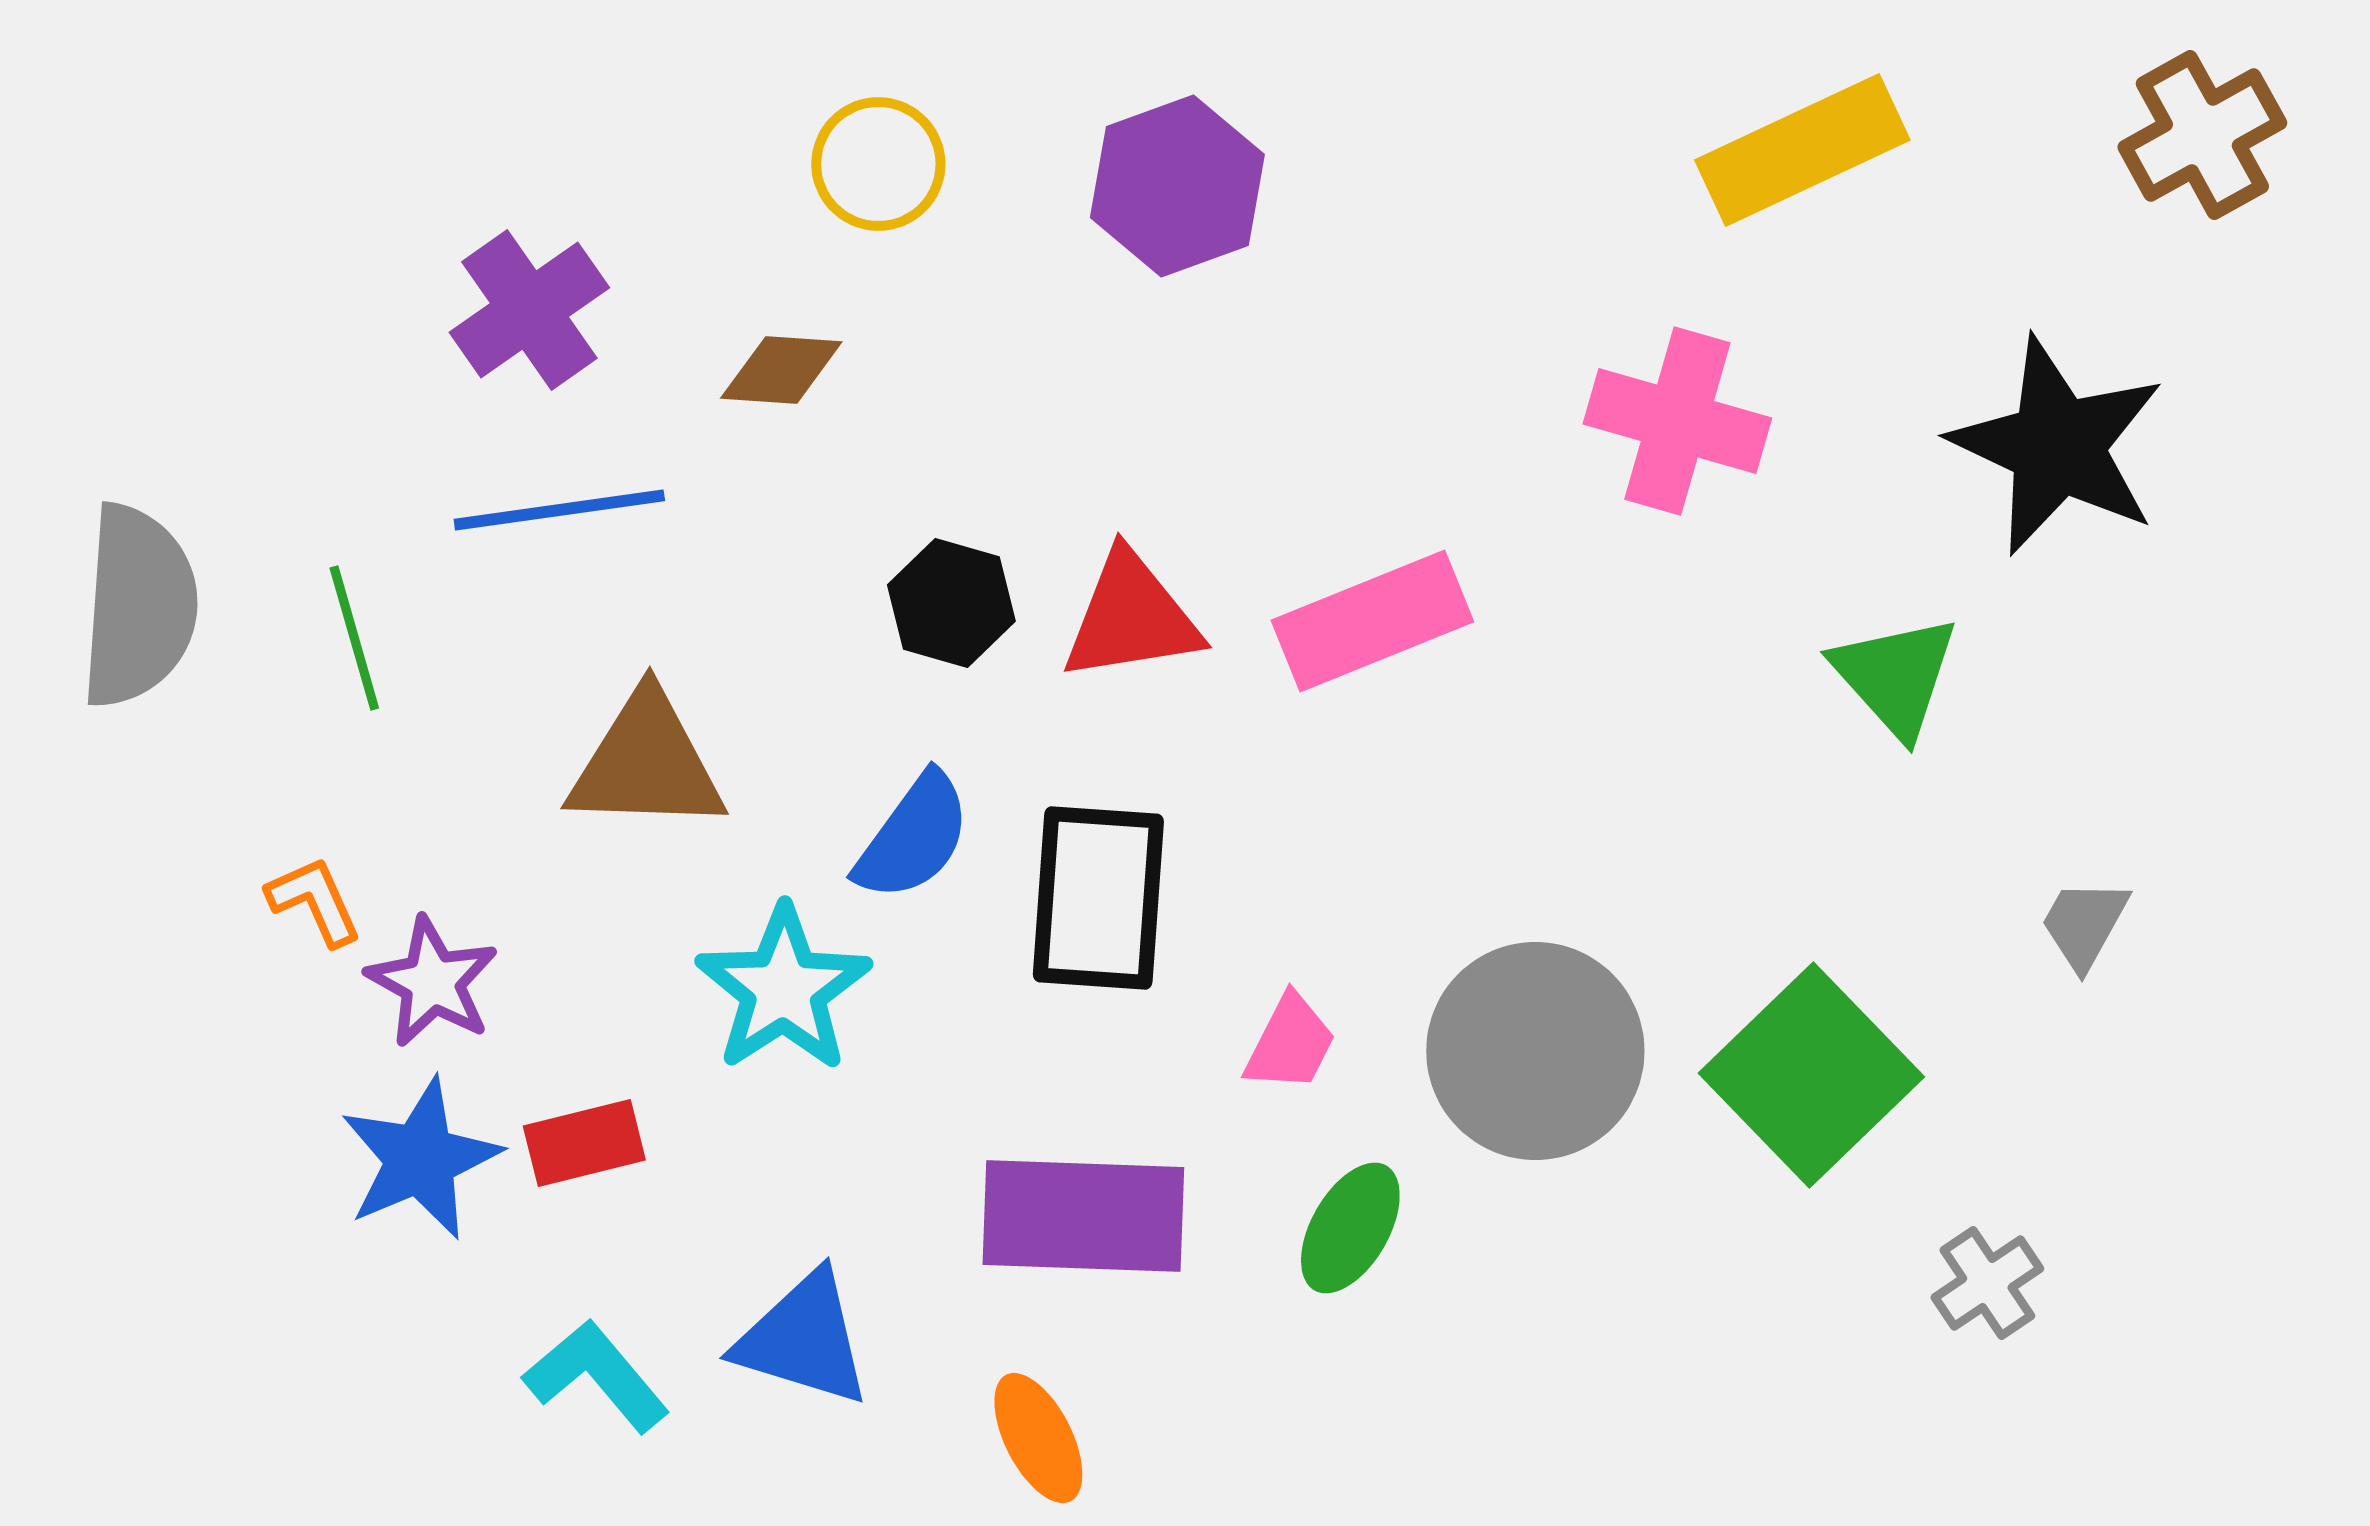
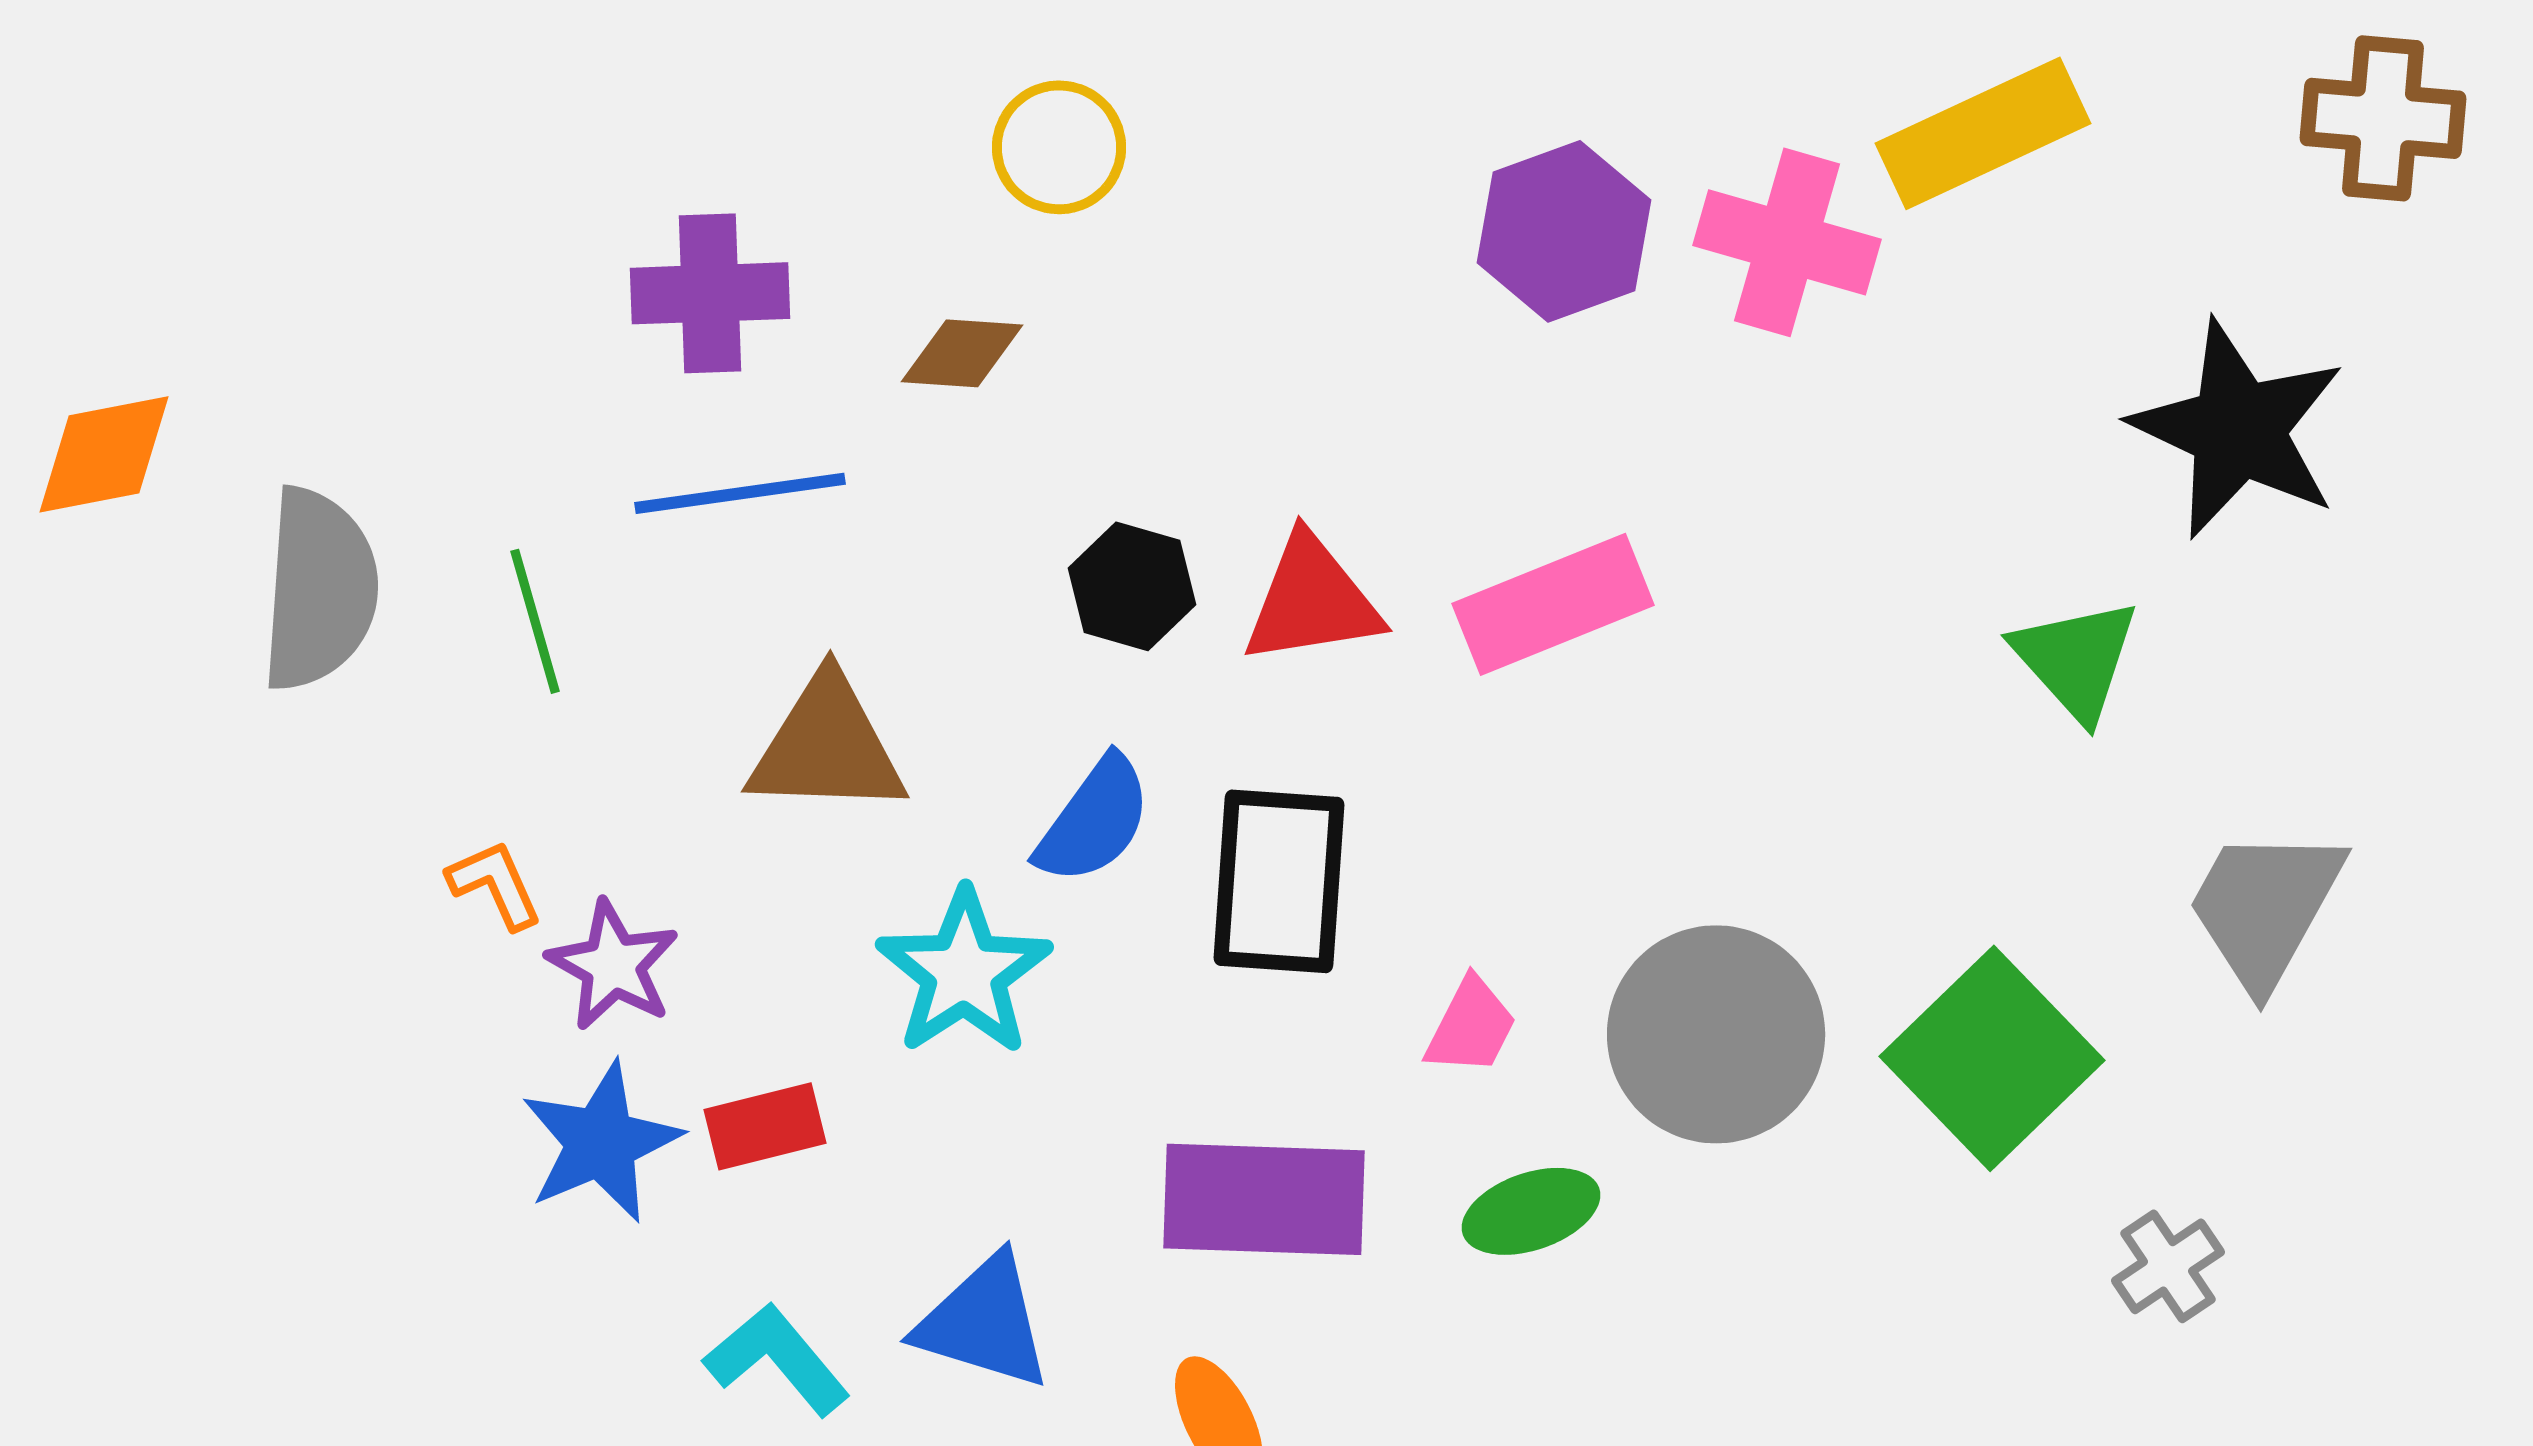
brown cross: (2202, 135) -> (2383, 118), turned 34
purple hexagon: (1177, 186) -> (1564, 231), moved
purple cross: (529, 310) -> (710, 293), turned 33
pink cross: (1677, 421) -> (1787, 242), moved
gray trapezoid: (2084, 924) -> (2265, 907), size x1.8
green ellipse: (1350, 1228) -> (1531, 1211), turned 41

